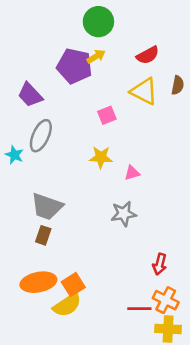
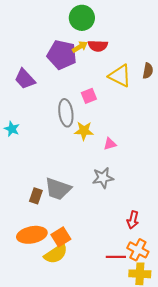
red semicircle: (148, 55) -> (98, 46), moved, turned 30
gray ellipse: (41, 136) -> (66, 113), moved, turned -32
gray trapezoid: (47, 207) -> (58, 189), moved

